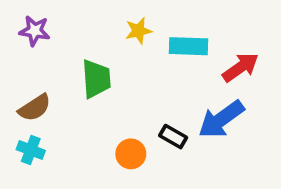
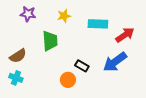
purple star: (35, 31) -> (28, 14), moved
yellow star: (138, 31) -> (64, 16), moved
black rectangle: (173, 137) -> (82, 66), moved

